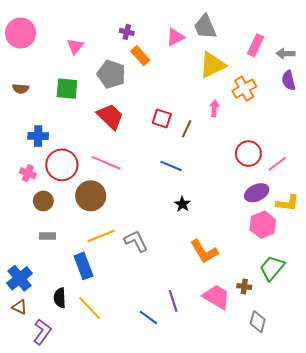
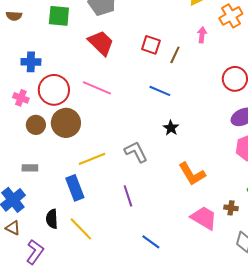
brown circle: (91, 196) -> (66, 123), moved
gray rectangle: (47, 236) -> (30, 168), moved
gray L-shape: (136, 241) -> (136, 152), moved
purple line: (173, 301) -> (128, 196), moved
blue line: (148, 317) -> (151, 242), moved

